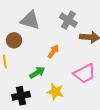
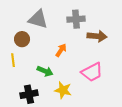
gray cross: (68, 20) -> (76, 19), turned -36
green arrow: (37, 73) -> (45, 71), turned 56

